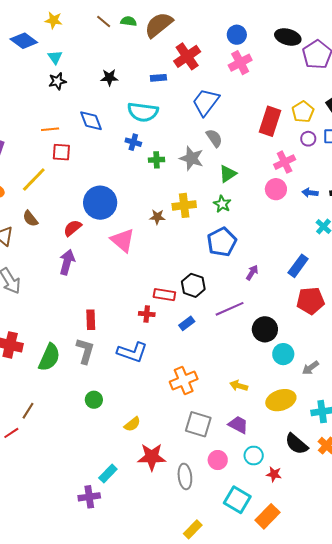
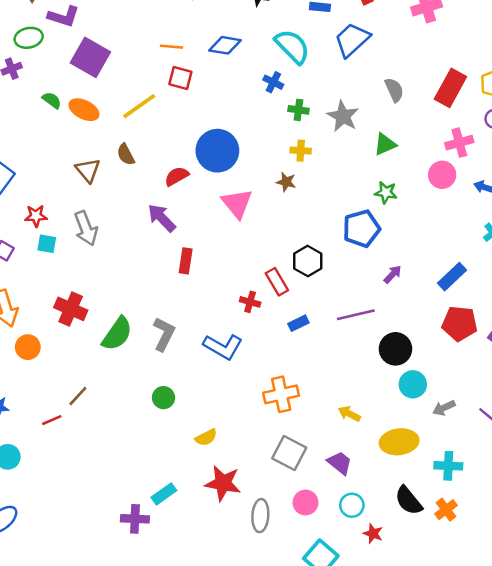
blue trapezoid: (206, 102) -> (352, 40), moved
cyan semicircle: (143, 112) -> (292, 46), turned -152
blue diamond: (91, 121) -> (225, 45), turned -70
gray semicircle: (214, 138) -> (394, 90), moved
green star: (222, 204) -> (386, 192), moved, turned -30
yellow cross: (184, 205) -> (301, 151), moved, size x0.7
purple arrow: (67, 262) -> (162, 218), turned -70
black hexagon: (193, 285) -> (308, 261), moved
red rectangle: (164, 295) -> (277, 282), turned 40
red rectangle: (91, 320) -> (186, 261), moved

